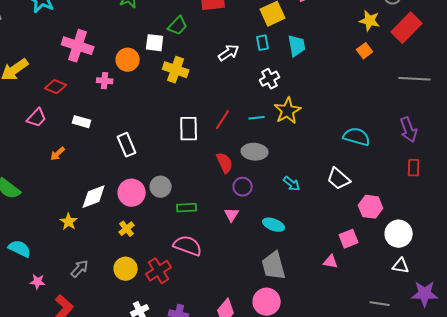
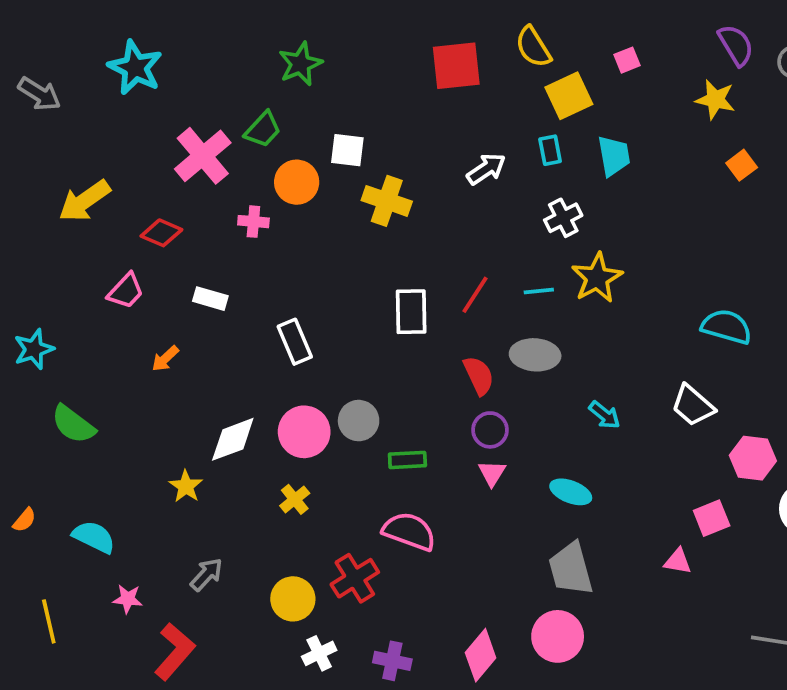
yellow star: (370, 21) -> (715, 100), moved
green trapezoid: (178, 26) -> (263, 130), moved
pink cross: (78, 46) -> (203, 156), turned 32
purple circle: (243, 187) -> (490, 430), moved
yellow circle: (126, 269) -> (293, 599), moved

